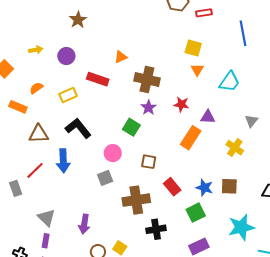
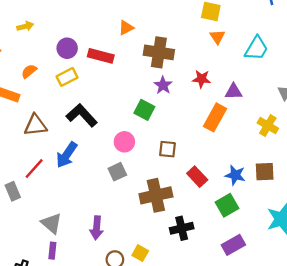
purple circle: (66, 56) -> (67, 48), moved
blue arrow: (63, 161) -> (67, 155), turned 40

